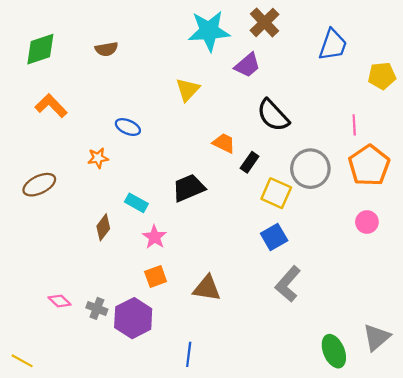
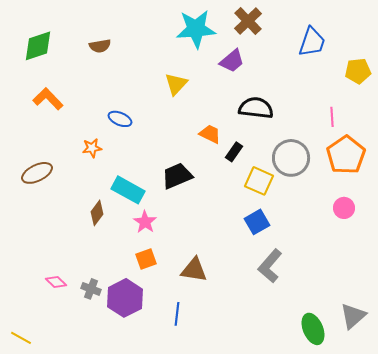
black semicircle: (273, 115) -> (256, 108), turned 140
cyan rectangle: (136, 203) -> (128, 190), size x1.5
blue line: (189, 354) -> (177, 314), moved

